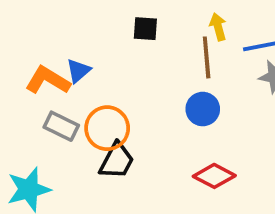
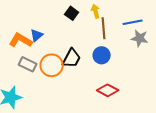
yellow arrow: (218, 27) -> (96, 11), moved
black square: (145, 29) -> (72, 13), turned 32
black trapezoid: (117, 161) -> (72, 58), moved

